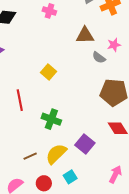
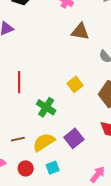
brown triangle: (85, 35) -> (80, 32), moved
yellow square: (49, 72) -> (75, 84), moved

